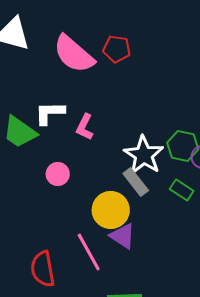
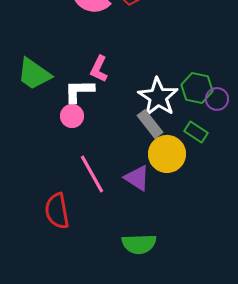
white L-shape: (50, 113) -> (79, 91), moved
yellow circle: (111, 210) -> (167, 154), moved
pink line: (89, 252) -> (92, 174), moved

